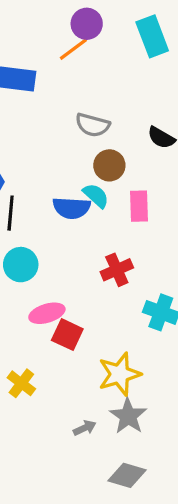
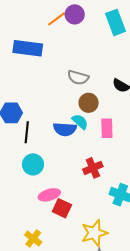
orange line: (73, 49) -> (57, 19), moved

